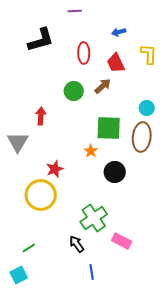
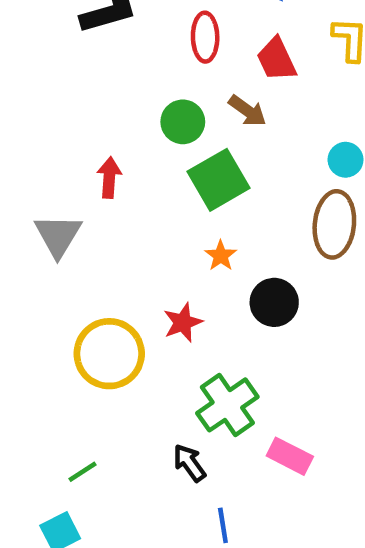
brown arrow: (103, 86) -> (247, 111), turned 78
green square: (109, 128) -> (218, 180), moved, turned -32
red star: (55, 169) -> (183, 322), moved

